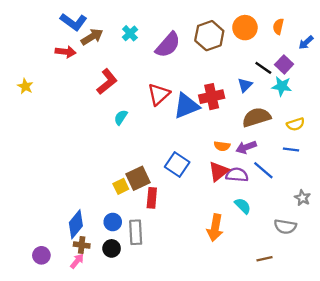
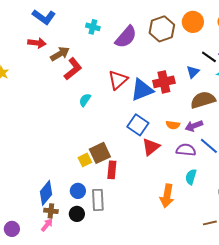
cyan cross: (130, 33) -> (93, 27), turned -32
brown arrow: (92, 37) -> (60, 54), moved
blue square: (177, 164) -> (138, 125), moved
red triangle: (219, 171) -> (151, 147), moved
cyan semicircle: (243, 206) -> (191, 177), turned -119
purple circle: (41, 255) -> (12, 229), moved

